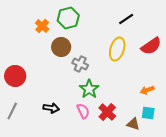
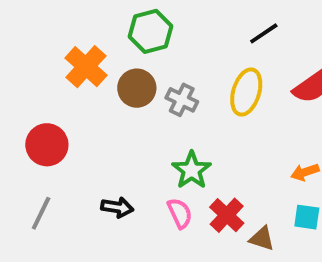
orange cross: (42, 26) -> (86, 67), moved, size x1.5
gray cross: (80, 64) -> (182, 100), moved
brown triangle: (133, 124) -> (262, 239), moved

